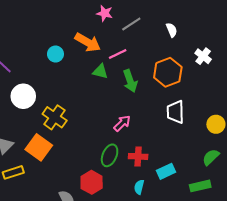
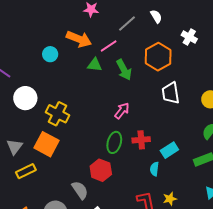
gray line: (131, 24) -> (127, 24), moved
cyan semicircle: (139, 187) -> (154, 169), moved

